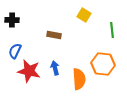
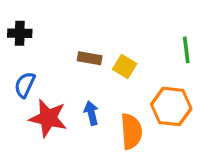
yellow square: (84, 15) -> (125, 67), moved

